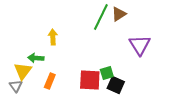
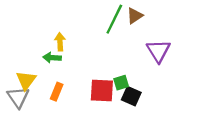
green arrow: (36, 58) -> (52, 58), moved
gray triangle: (16, 86) -> (18, 97), size x1.5

